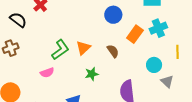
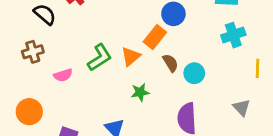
orange rectangle: (135, 34) -> (155, 37), moved
cyan circle: (154, 65) -> (194, 73), moved
pink semicircle: (47, 73) -> (63, 75), moved

